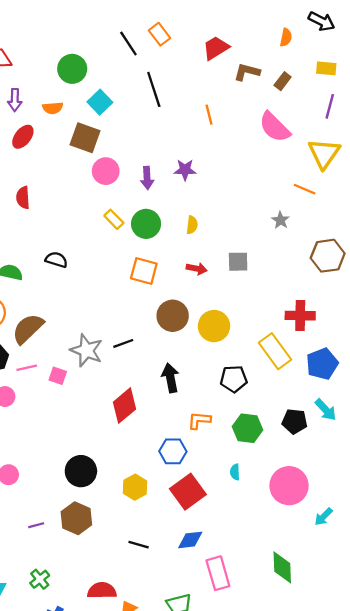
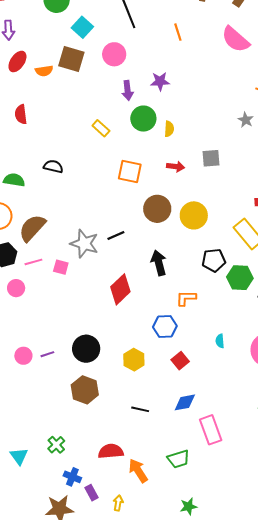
orange semicircle: (53, 108) -> (44, 71), moved
pink circle: (106, 171) -> (114, 54), moved
green circle: (146, 224) -> (143, 119), moved
green hexagon: (248, 428) -> (240, 278), moved
red square: (188, 492) -> (180, 361), size x0.6
purple line: (36, 525) -> (47, 354), moved

